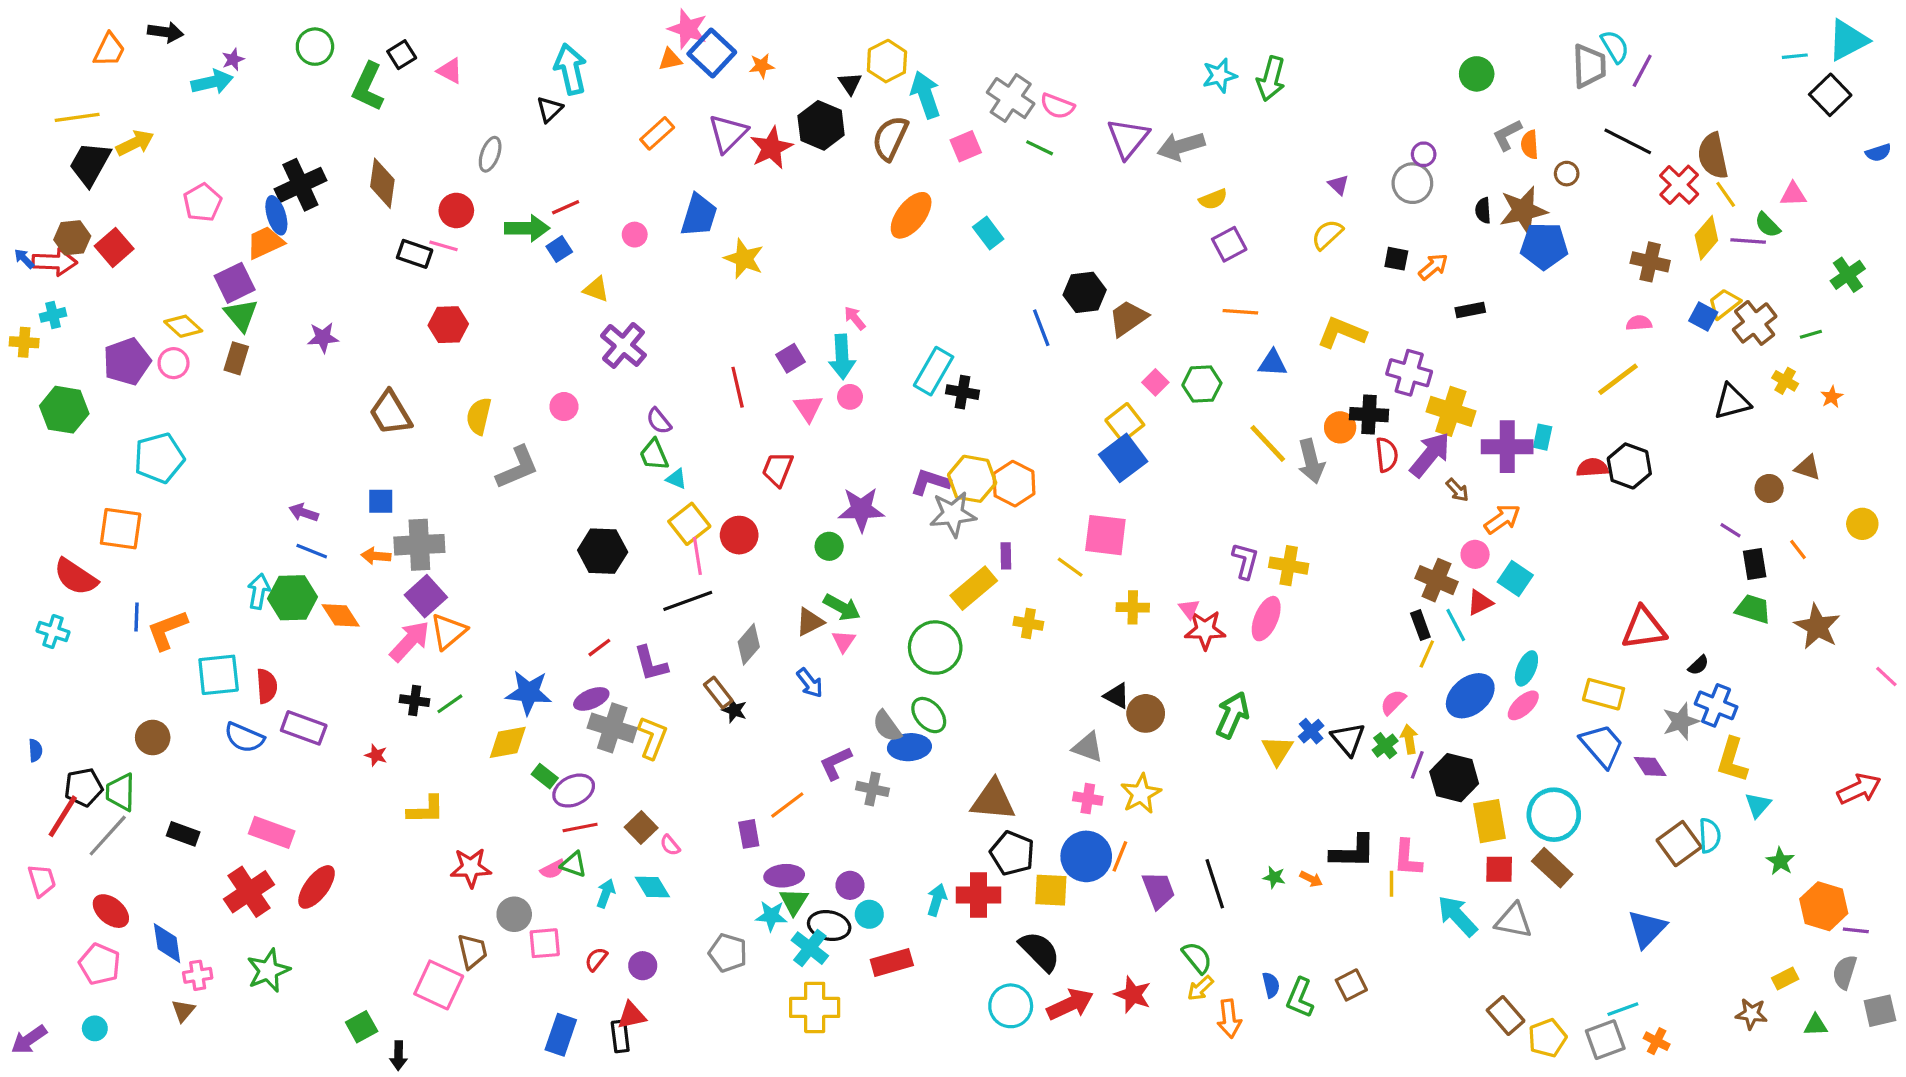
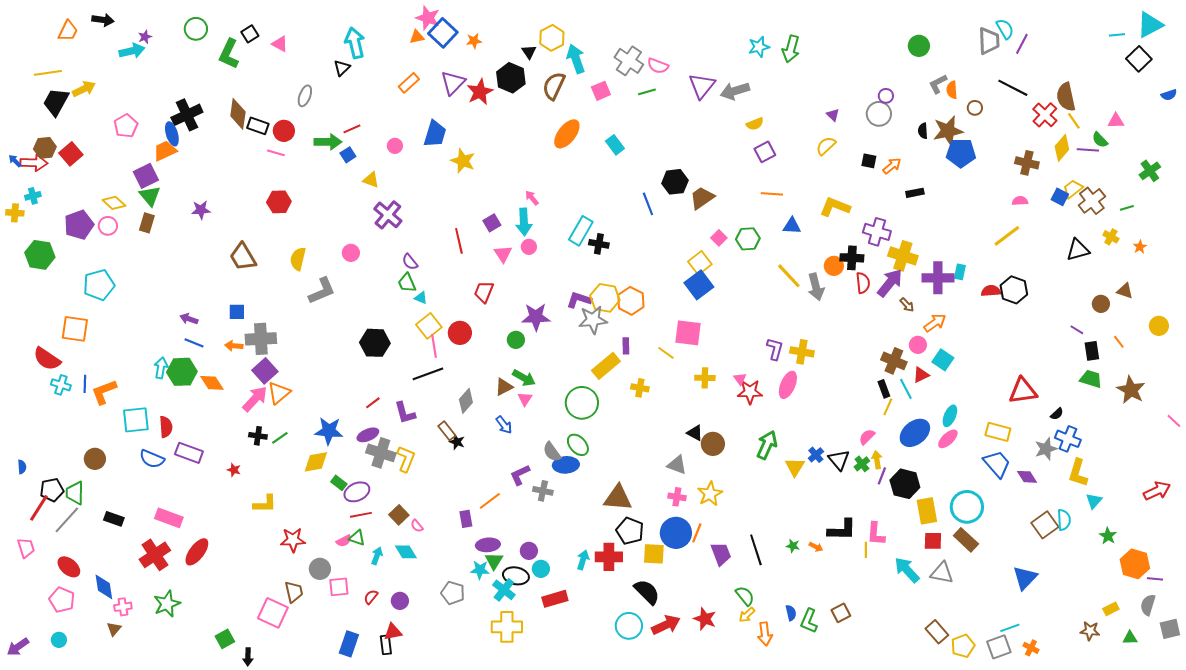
green line: (1040, 148) -> (647, 92), turned -42
black rectangle: (415, 254) -> (258, 126), moved
cyan cross: (53, 631) -> (61, 385), moved

